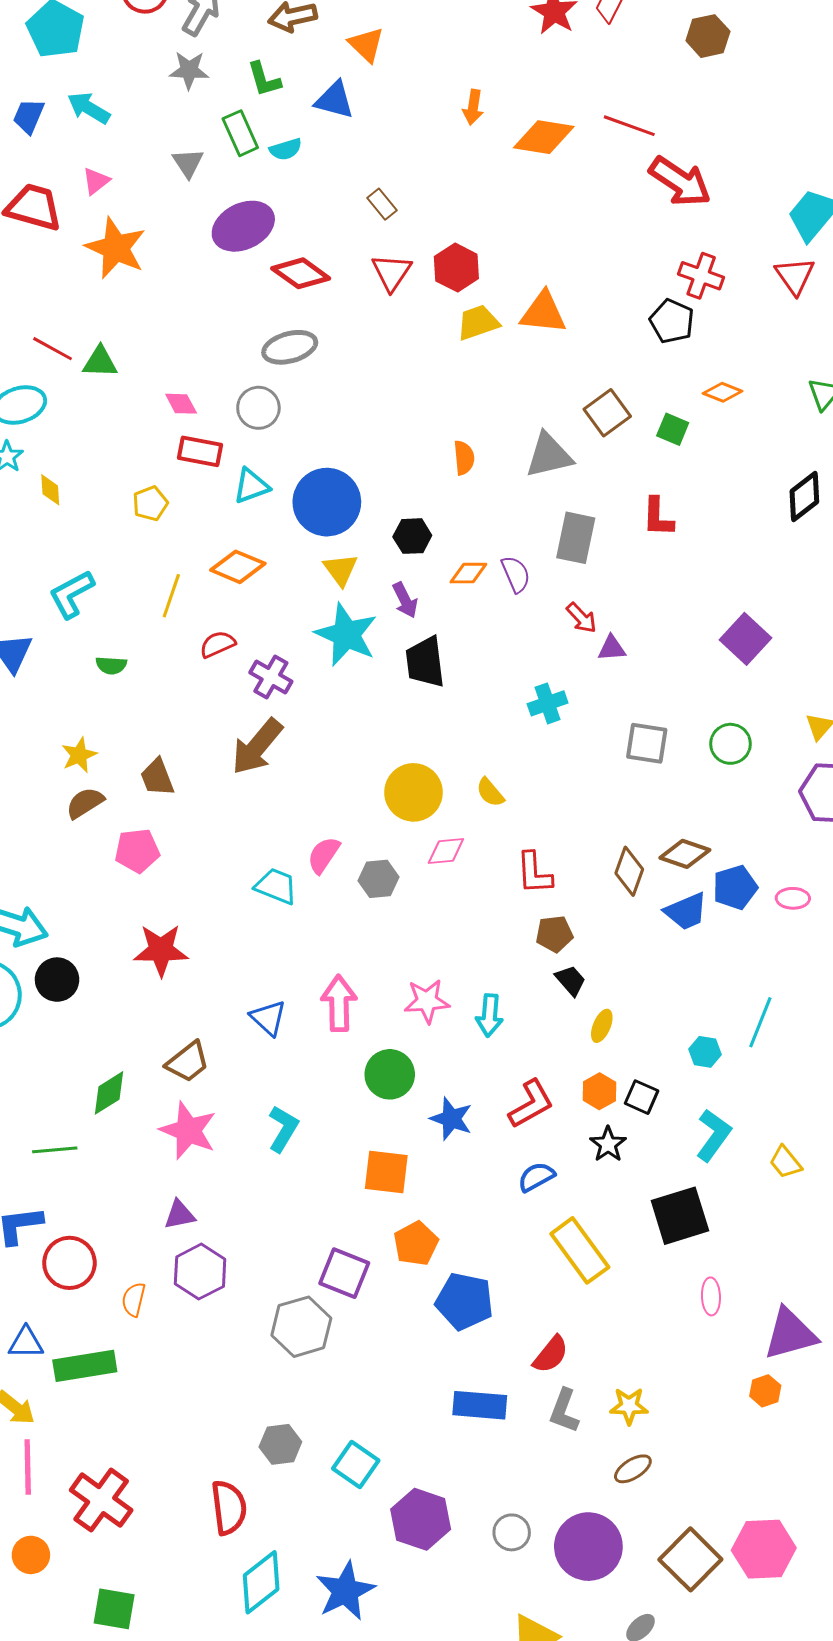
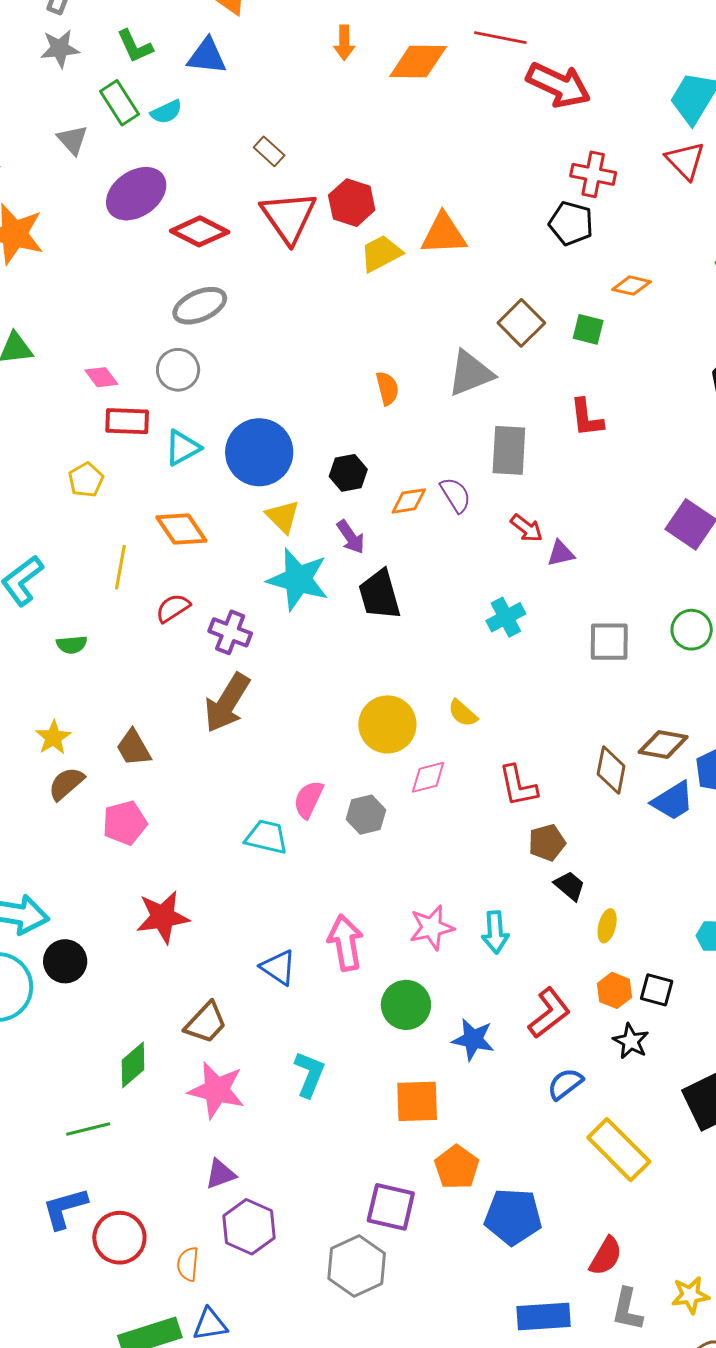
red triangle: (392, 272) -> (289, 217), size x1.4
orange diamond: (238, 567) -> (181, 529), turned 42
blue triangle: (26, 1343) -> (210, 1324), moved

